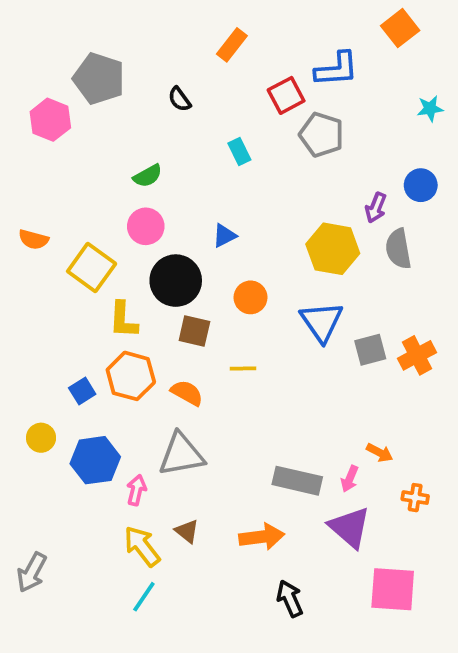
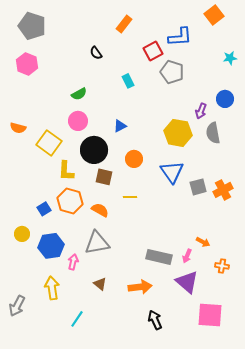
gray pentagon: (99, 79) -> (32, 26), moved
yellow arrow: (142, 546) -> (52, 288), moved, turned 30

